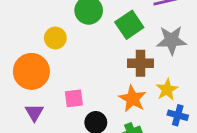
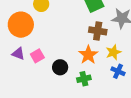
pink square: (74, 98) -> (37, 56), moved, turned -32
purple triangle: (34, 112) -> (18, 54), turned -48

